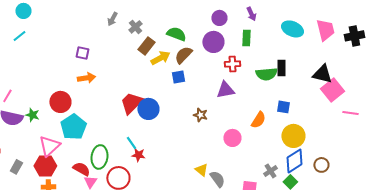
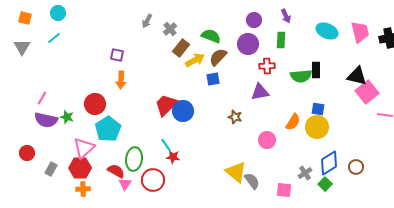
orange arrow: (86, 78) -> (121, 80), turned 102
yellow circle: (293, 136) -> (317, 127), moved
yellow triangle: (201, 170) -> (236, 172), size x1.6

